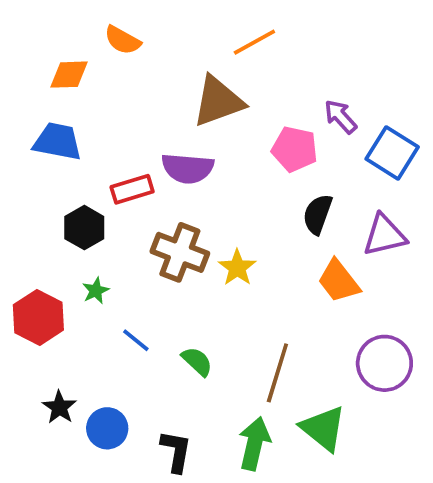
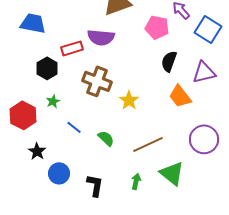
yellow star: (237, 268) -> (129, 100), moved
brown line: (277, 373) -> (148, 144), turned 48
black star: (59, 407) -> (37, 151), moved
green arrow: (254, 444) -> (136, 181), size x0.6

